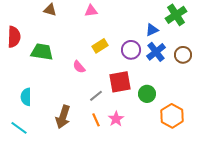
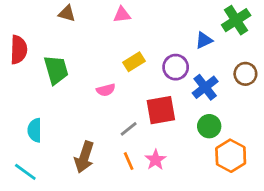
green trapezoid: (42, 52) -> (56, 70), turned 65
blue cross: (156, 52) -> (205, 87), moved
pink semicircle: (79, 67) -> (106, 90), turned -64
green circle: (147, 94) -> (209, 126), moved

